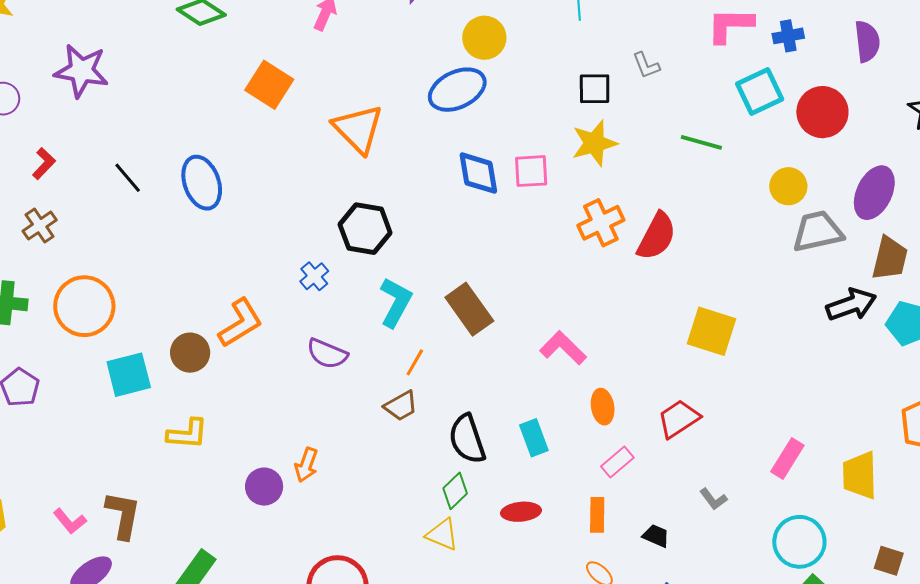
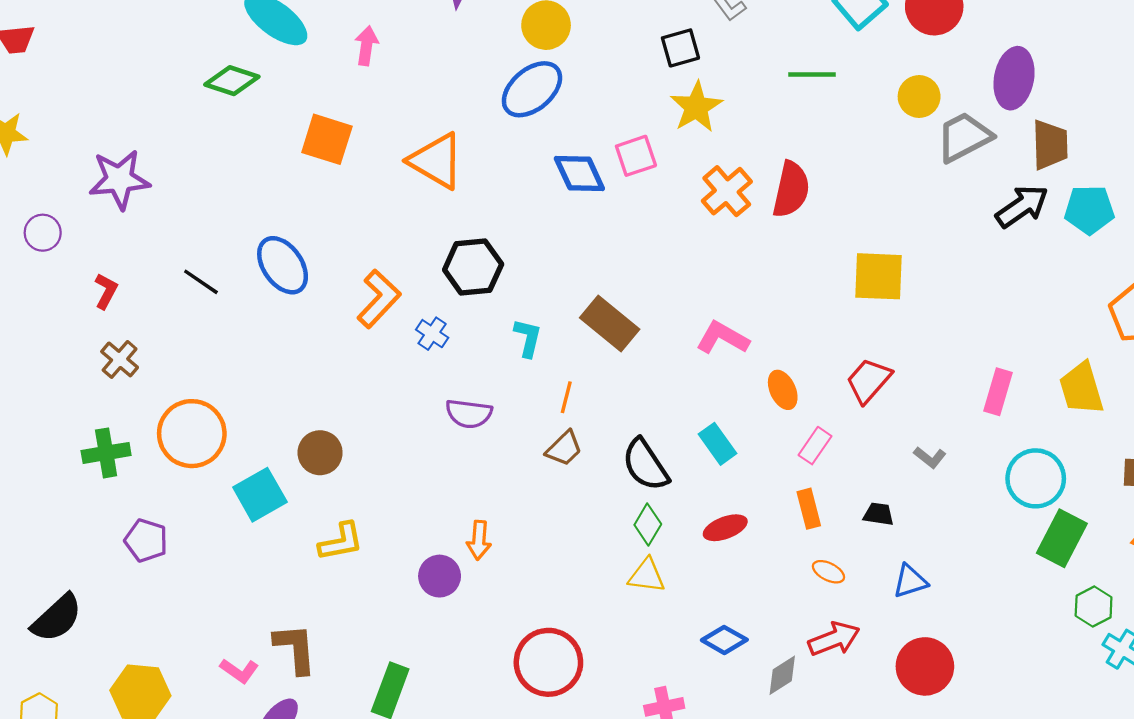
cyan L-shape: (396, 302) -> (528, 338), size x0.7
orange L-shape: (240, 323) -> (379, 299), moved

